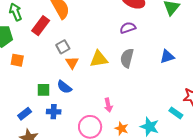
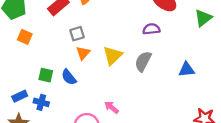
yellow triangle: (99, 59) -> (113, 55), turned -48
pink arrow: (108, 105) -> (112, 107), turned 128
blue cross: (54, 112) -> (41, 102), moved

